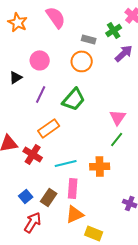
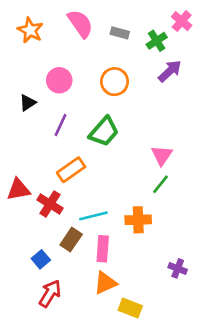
gray rectangle: (89, 39) -> (120, 33), moved
brown rectangle: (49, 197) -> (71, 240), moved

